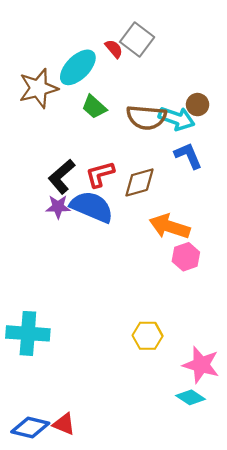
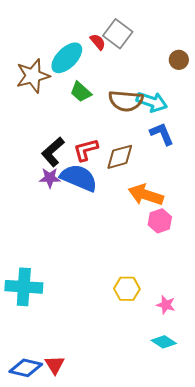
brown circle: (198, 105) -> (179, 60), moved
pink star: (201, 365) -> (166, 305), moved, size x0.6
red triangle: (64, 424) -> (55, 365), turned 35

